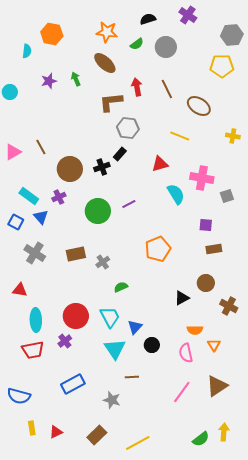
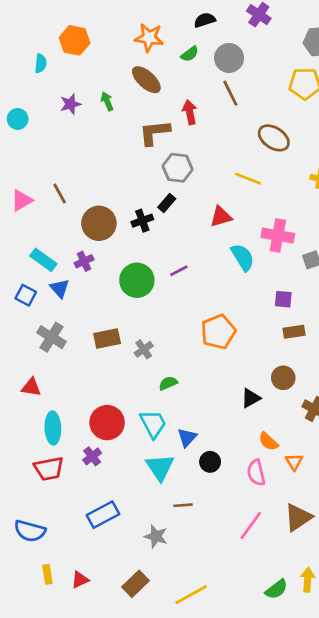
brown line: (167, 89) -> (230, 93), moved
orange semicircle: (195, 330) -> (268, 441), turned 42

